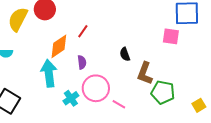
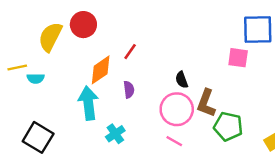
pink circle: (96, 88) -> (177, 109), moved

